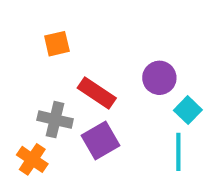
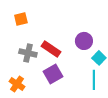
orange square: (57, 44) -> (21, 19), moved
gray cross: (55, 120) -> (28, 53), moved

